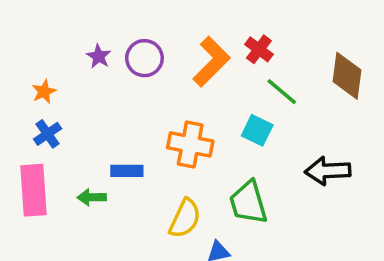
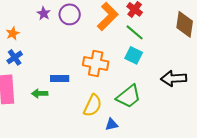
green line: (282, 92) -> (135, 32), moved
green trapezoid: (248, 203) -> (129, 96), turned -112

